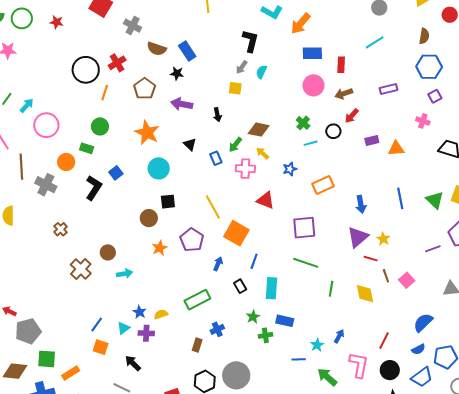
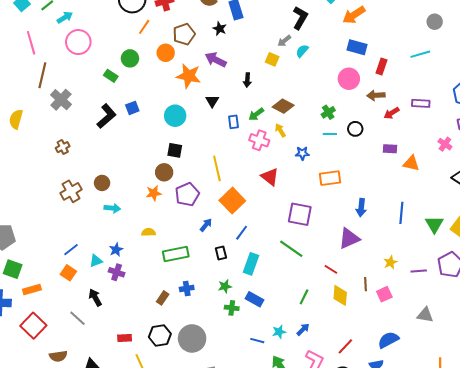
red arrow: (352, 116) -> (392, 113), moved
orange star: (147, 133) -> (189, 76), moved, turned -30
orange circle: (66, 162) -> (166, 53), moved
brown circle: (149, 218) -> (164, 172), moved
yellow star: (383, 239) -> (390, 262), moved
red line: (371, 259) -> (331, 269), moved
green line: (331, 289) -> (304, 297), moved
yellow semicircle: (161, 314) -> (148, 232), moved

